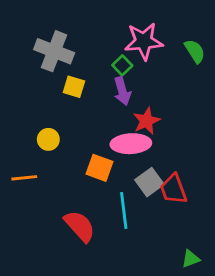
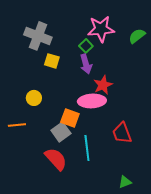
green semicircle: (195, 51) -> (137, 36), turned -96
gray square: (149, 182) -> (61, 132), moved
green triangle: (191, 259) -> (125, 182), moved

